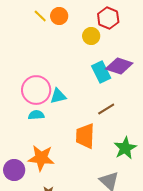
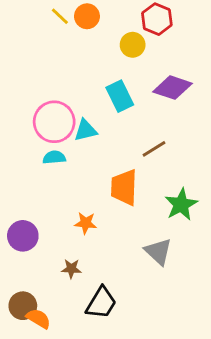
cyan rectangle: (101, 72) -> (120, 96), moved
orange star: (41, 158) -> (86, 223), moved, size x0.6

